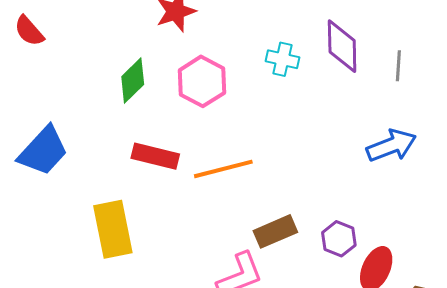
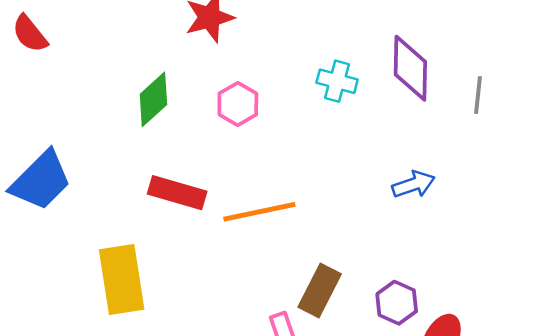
pink hexagon: (202, 81) -> (238, 104), size x0.7
blue arrow: (391, 146) -> (414, 184), moved, size x0.7
brown rectangle: (275, 231) -> (320, 291), turned -42

